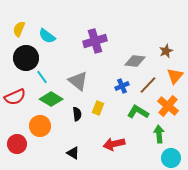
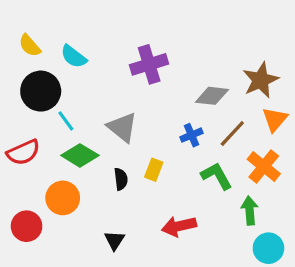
yellow semicircle: (19, 29) -> (30, 46), turned -63
brown star: (166, 51) -> (261, 80), size x1.6
green L-shape: (138, 112) -> (217, 176), turned 30
black triangle: (73, 153) -> (115, 240), turned 32

